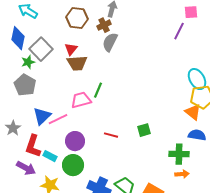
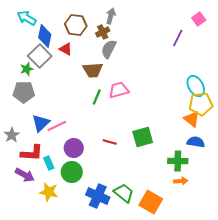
pink square: (191, 12) -> (199, 19), moved, turned -32
blue diamond: (18, 38) -> (45, 36), moved
red triangle: (71, 49) -> (66, 49), moved, turned -40
brown trapezoid: (77, 63) -> (93, 70), moved
gray pentagon: (25, 85) -> (24, 92), turned -30
pink trapezoid: (81, 100) -> (119, 90), moved
green square: (144, 130) -> (143, 137), size x1.5
red L-shape: (33, 146) -> (32, 153), turned -105
cyan rectangle: (50, 156) -> (49, 163), turned 40

